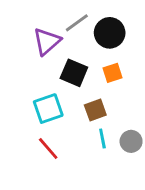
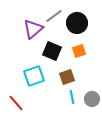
red line: (48, 149) -> (16, 103), moved

